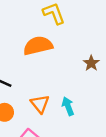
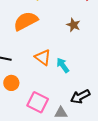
orange triangle: (40, 104) -> (43, 57), moved

